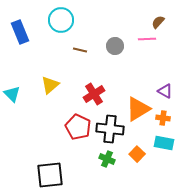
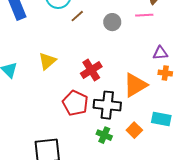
brown line: (80, 50) -> (77, 16), moved, turned -56
purple triangle: (165, 91) -> (160, 53), moved, turned -35
orange cross: (163, 118) -> (165, 73), moved

